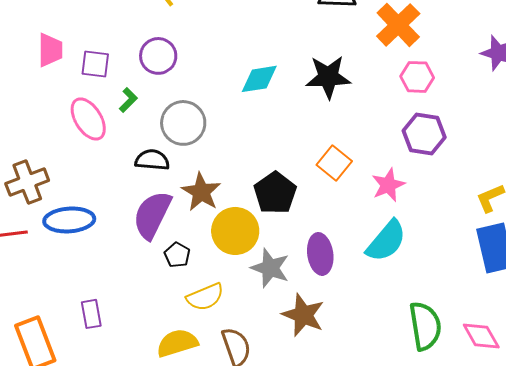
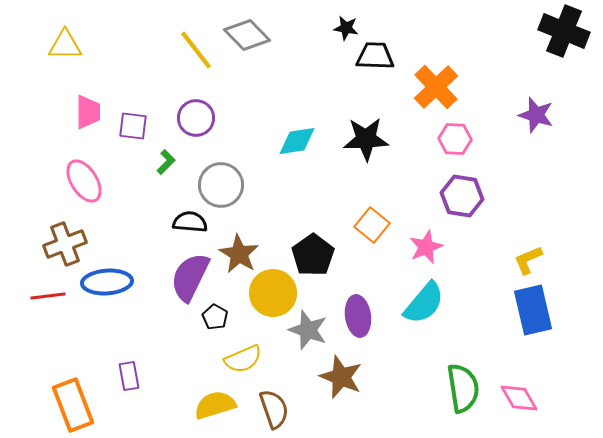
pink ellipse: (88, 119) -> (84, 181), moved

